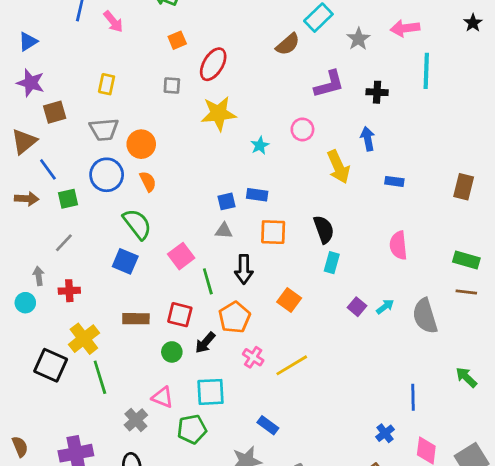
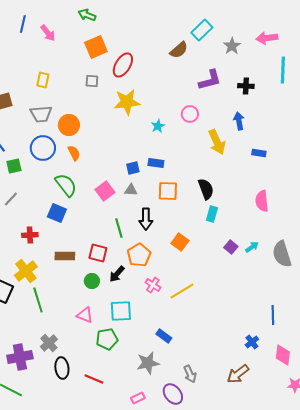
orange square: (177, 40) -> (96, 47), size x1.6
pink square: (181, 256) -> (105, 191), moved
red cross: (69, 291) -> (30, 235), moved
gray cross: (136, 420) -> (49, 343), moved

